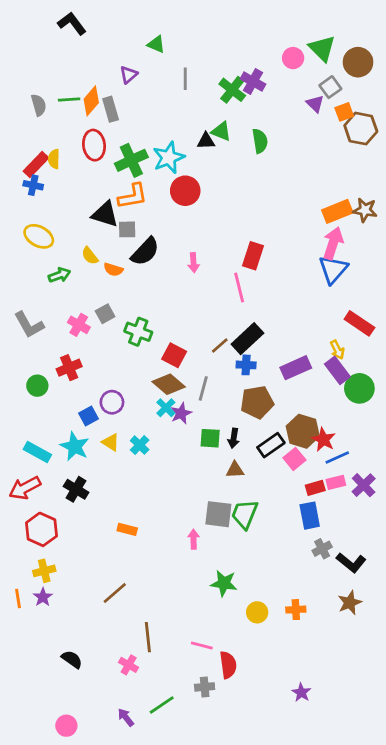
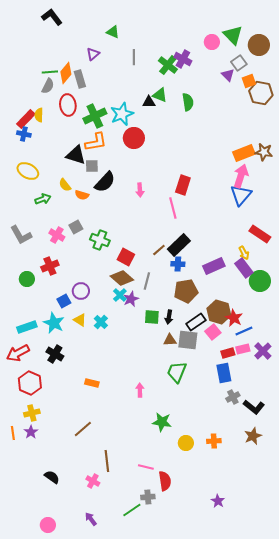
gray semicircle: (39, 105) -> (48, 86), moved, turned 42
cyan rectangle: (37, 452) -> (27, 327), turned -48
gray square: (218, 514) -> (188, 340), moved
green line: (162, 705) -> (132, 510), moved

